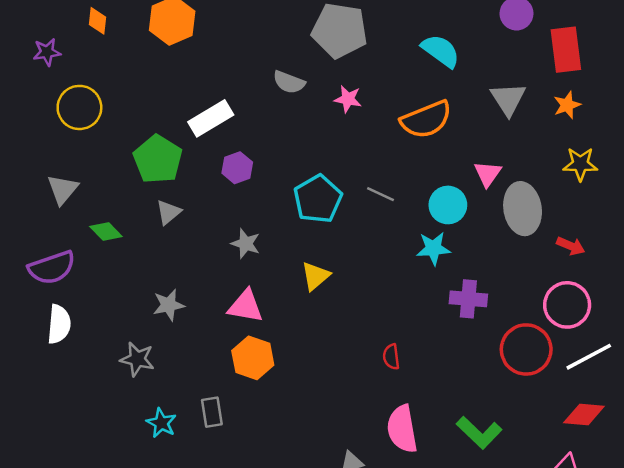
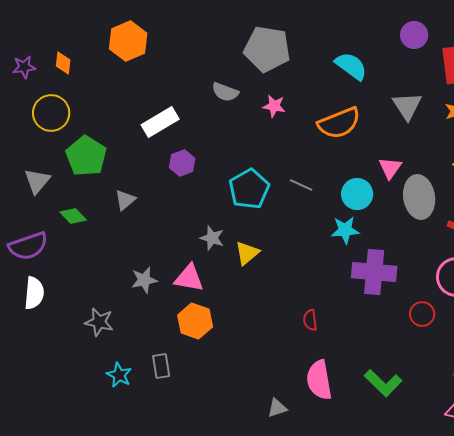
orange diamond: (98, 21) -> (63, 63), moved
green pentagon: (158, 159) -> (86, 156), moved
gray star: (246, 244) -> (212, 238), moved
purple cross: (468, 299) -> (374, 272), size x1.4
gray star: (169, 305) -> (144, 280), moved
red circle: (526, 349) -> (422, 314), size x0.6

